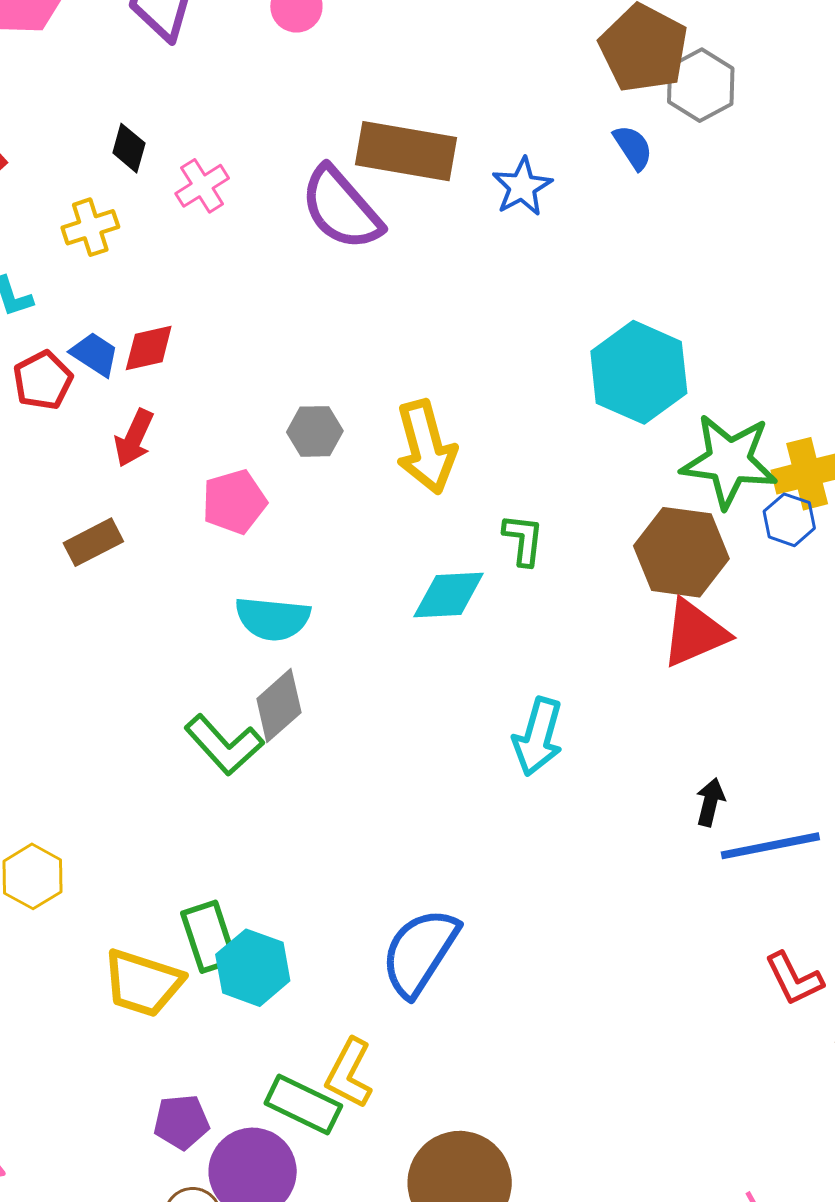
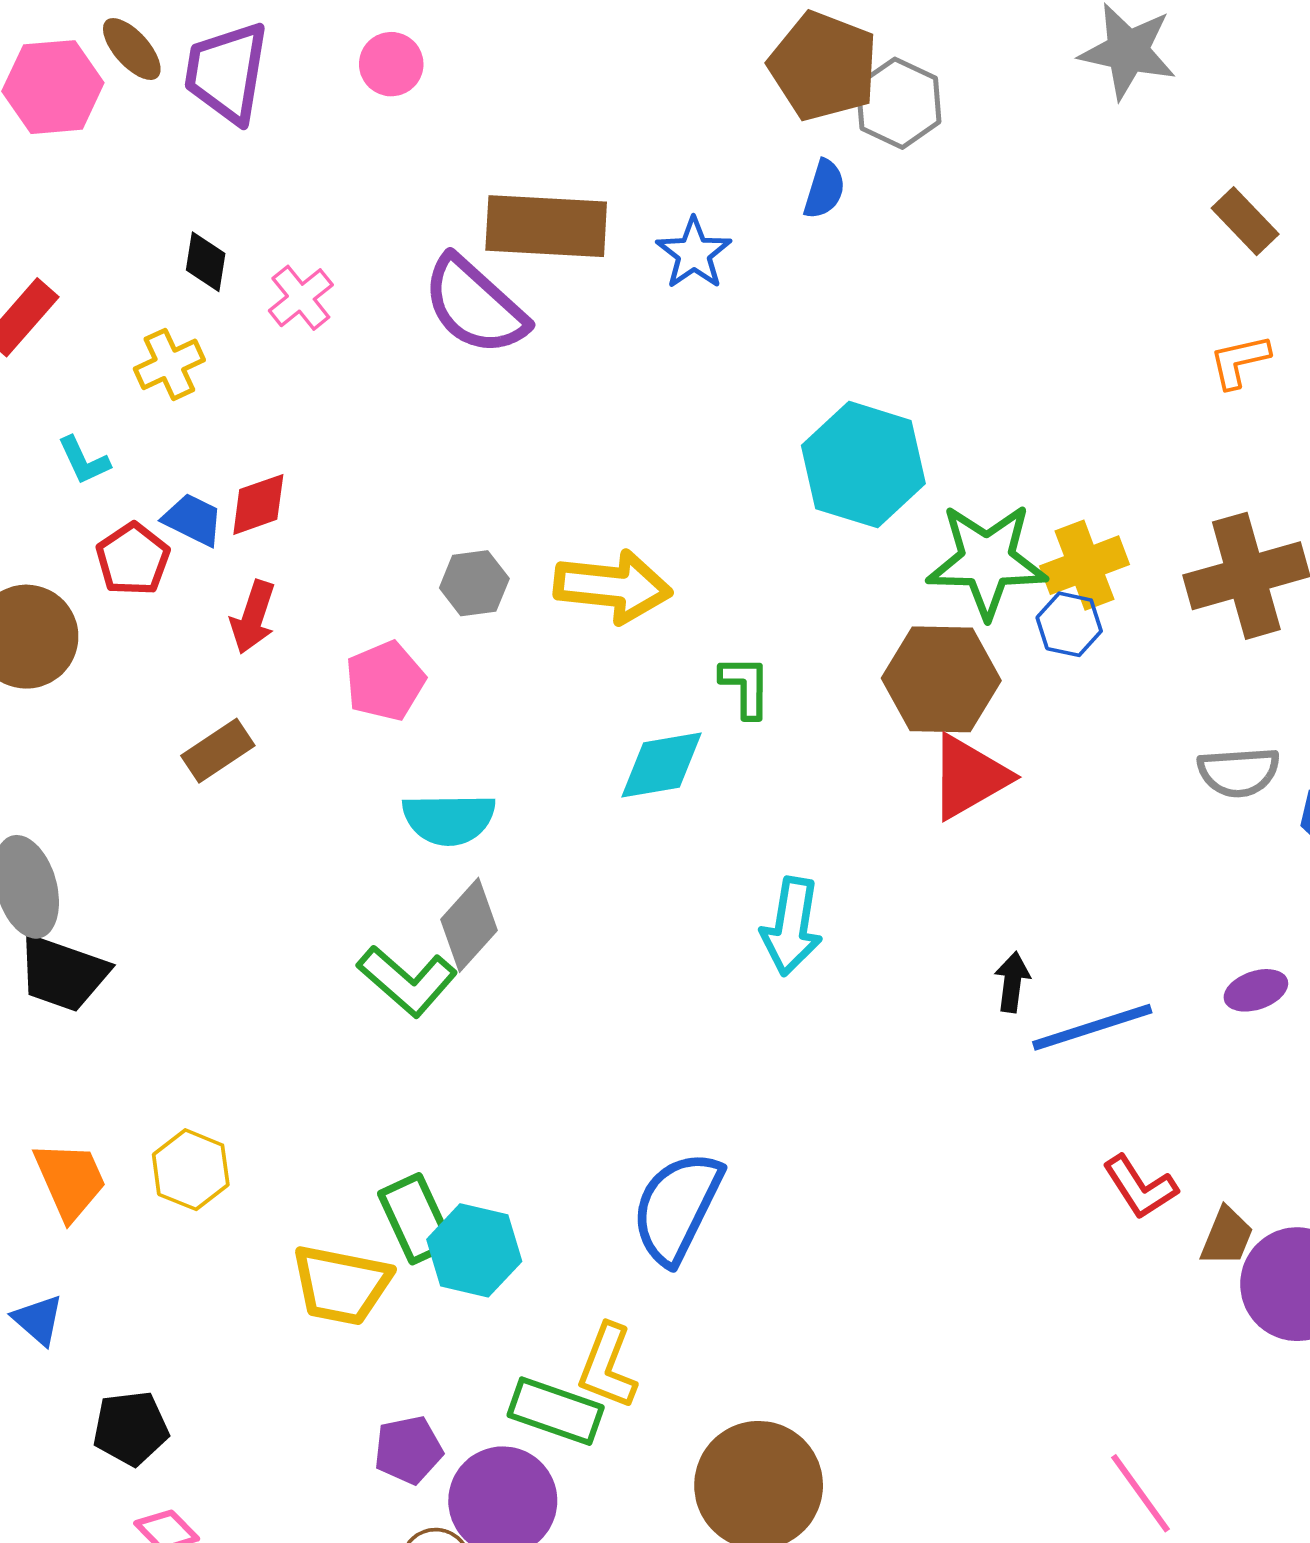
blue semicircle: (633, 147) -> (824, 189), turned 57
yellow arrow: (426, 447) -> (613, 587), turned -62

